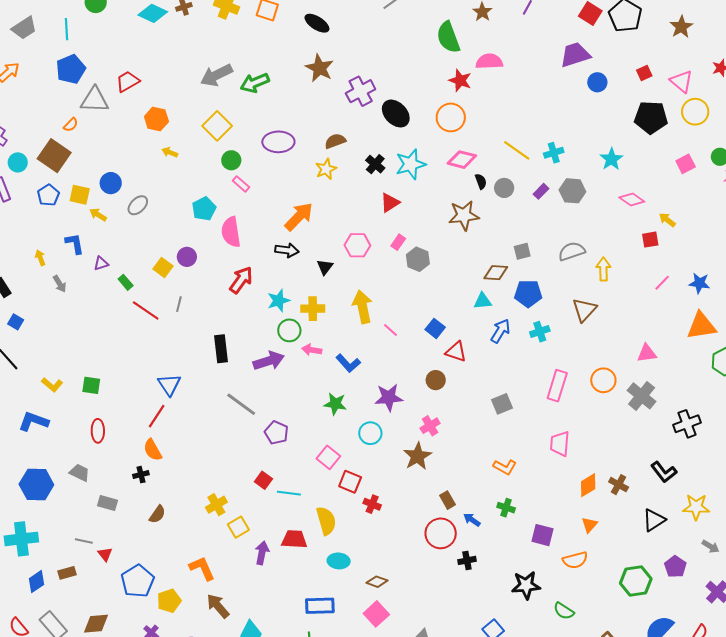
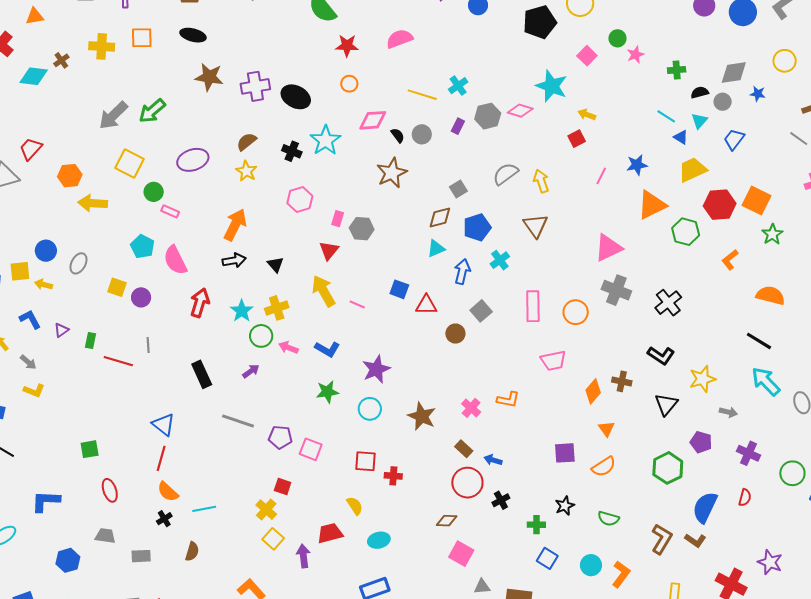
pink semicircle: (489, 61) -> (400, 39), moved
purple cross: (361, 91) -> (255, 86), turned 36
orange circle: (451, 117) -> (349, 84), size x0.6
yellow arrow: (170, 152) -> (93, 203), size x1.8
cyan star: (611, 159) -> (552, 86), moved, size x1.4
pink diamond: (632, 199) -> (520, 111), moved
red triangle: (390, 203) -> (329, 250), moved
pink hexagon: (357, 245) -> (300, 200), moved
yellow square: (163, 268) -> (117, 287), moved
green rectangle: (126, 282) -> (91, 340), turned 70
pink arrow: (312, 350) -> (288, 348), turned 30
pink triangle: (647, 353) -> (608, 248), size x1.4
purple arrow: (269, 361) -> (251, 371), size x0.6
brown circle: (436, 380) -> (455, 334), moved
orange circle: (603, 380) -> (576, 312), moved
yellow L-shape: (52, 385) -> (34, 391), moved
gray square: (502, 404) -> (481, 311), moved
pink cross: (430, 426) -> (471, 408), moved
pink trapezoid: (560, 444) -> (553, 361), turned -88
pink square: (328, 457) -> (311, 449), moved
blue hexagon: (36, 485) -> (68, 560), size x0.7
cyan line: (289, 493) -> (204, 509), moved
yellow cross: (216, 505) -> (266, 510), moved
green cross: (506, 508) -> (536, 525), moved
yellow semicircle: (326, 521) -> (355, 506), size x0.7
brown diamond: (377, 582) -> (447, 521), moved
black star: (526, 585) -> (565, 506), size x0.7
pink square: (376, 614) -> (461, 554), moved

